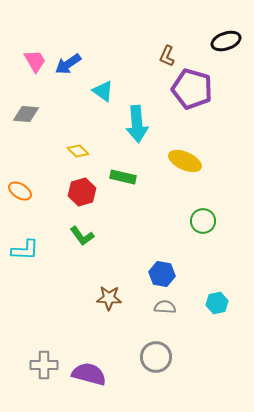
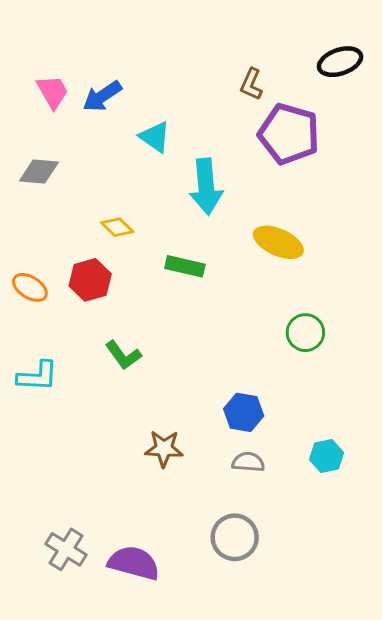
red hexagon: (82, 192) -> (90, 280), moved
gray cross: (44, 365) -> (66, 549), turned 32

